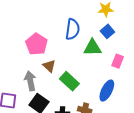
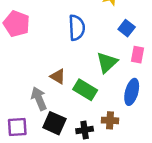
blue square: (107, 31) -> (127, 28), moved
pink pentagon: (37, 44) -> (17, 24), moved
green triangle: (92, 48) -> (107, 62), moved, turned -30

